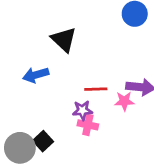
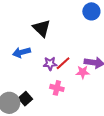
red line: (96, 89) -> (63, 63), turned -42
purple star: (82, 110) -> (50, 64), moved

